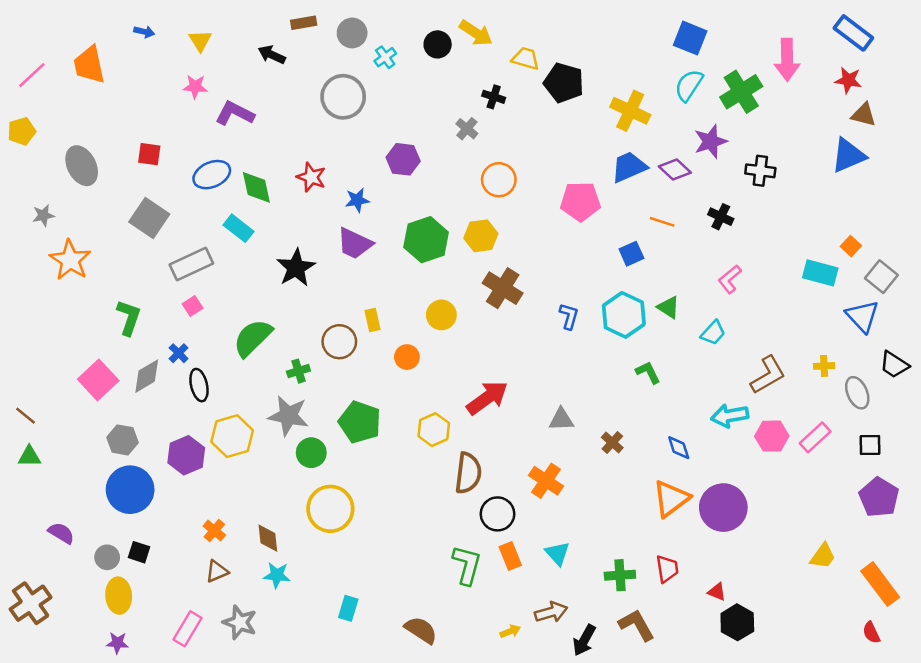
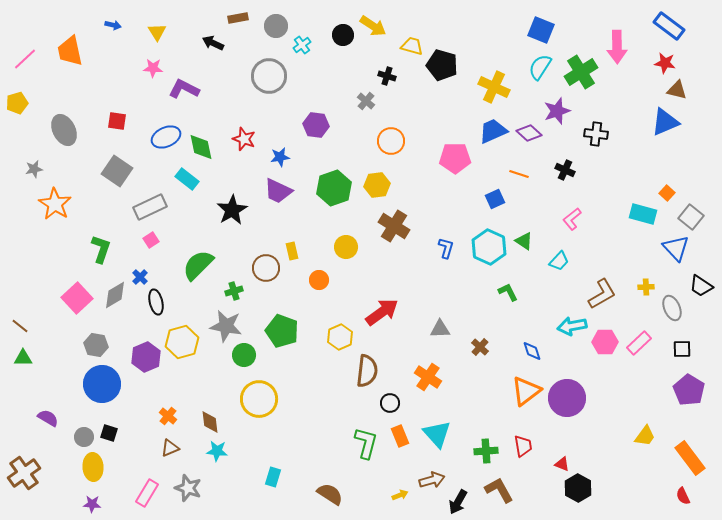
black circle: (497, 514) -> (390, 403), size x0.7
cyan triangle: (557, 553) -> (437, 434), size x1.4

